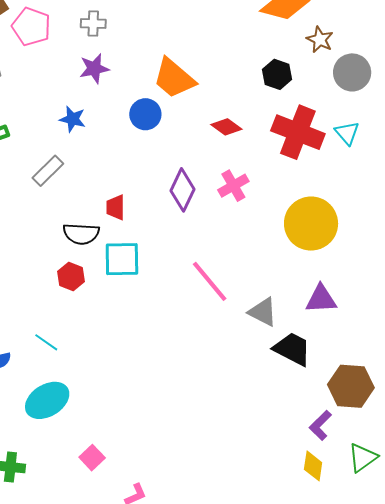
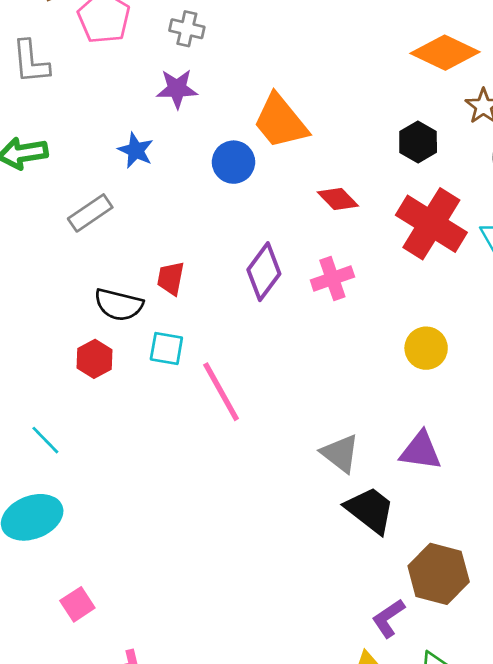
yellow circle: (311, 224) -> (426, 348), size x0.6
cyan square: (122, 259) -> (166, 348), size x0.7
pink line: (210, 281) -> (221, 392), moved

